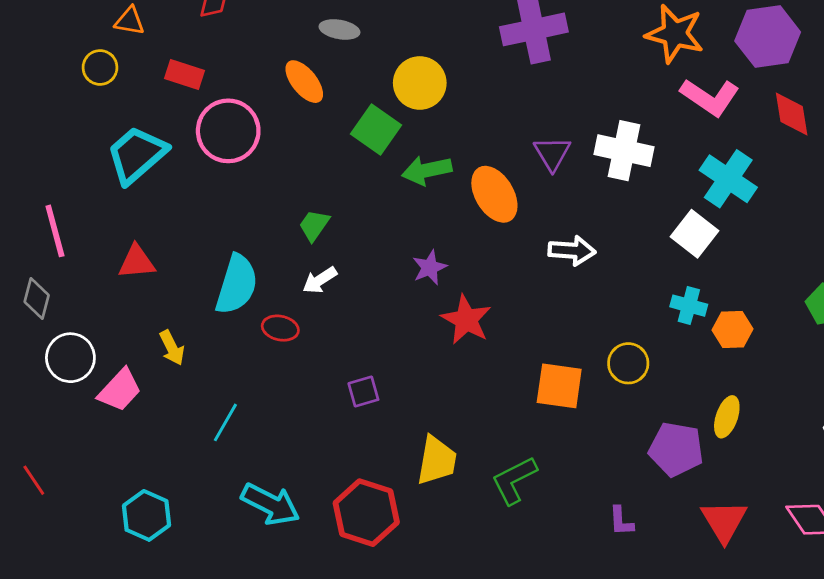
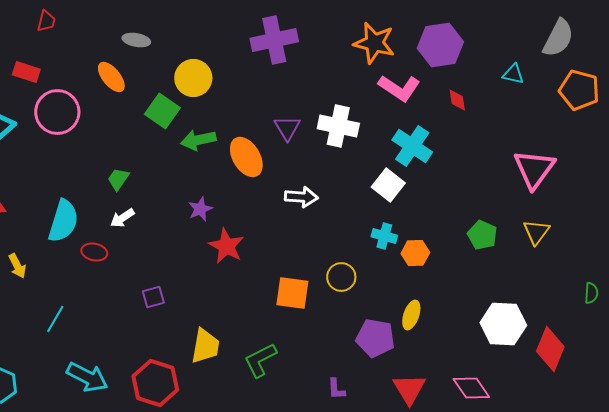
red diamond: (792, 114) -> (457, 100), size x0.7

